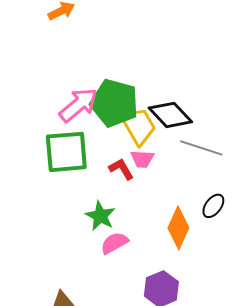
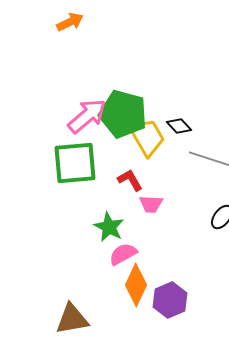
black diamond: (170, 115) -> (179, 126), size x0.6
pink trapezoid: (142, 159) -> (151, 204), moved
orange diamond: (178, 228) -> (136, 285), moved

